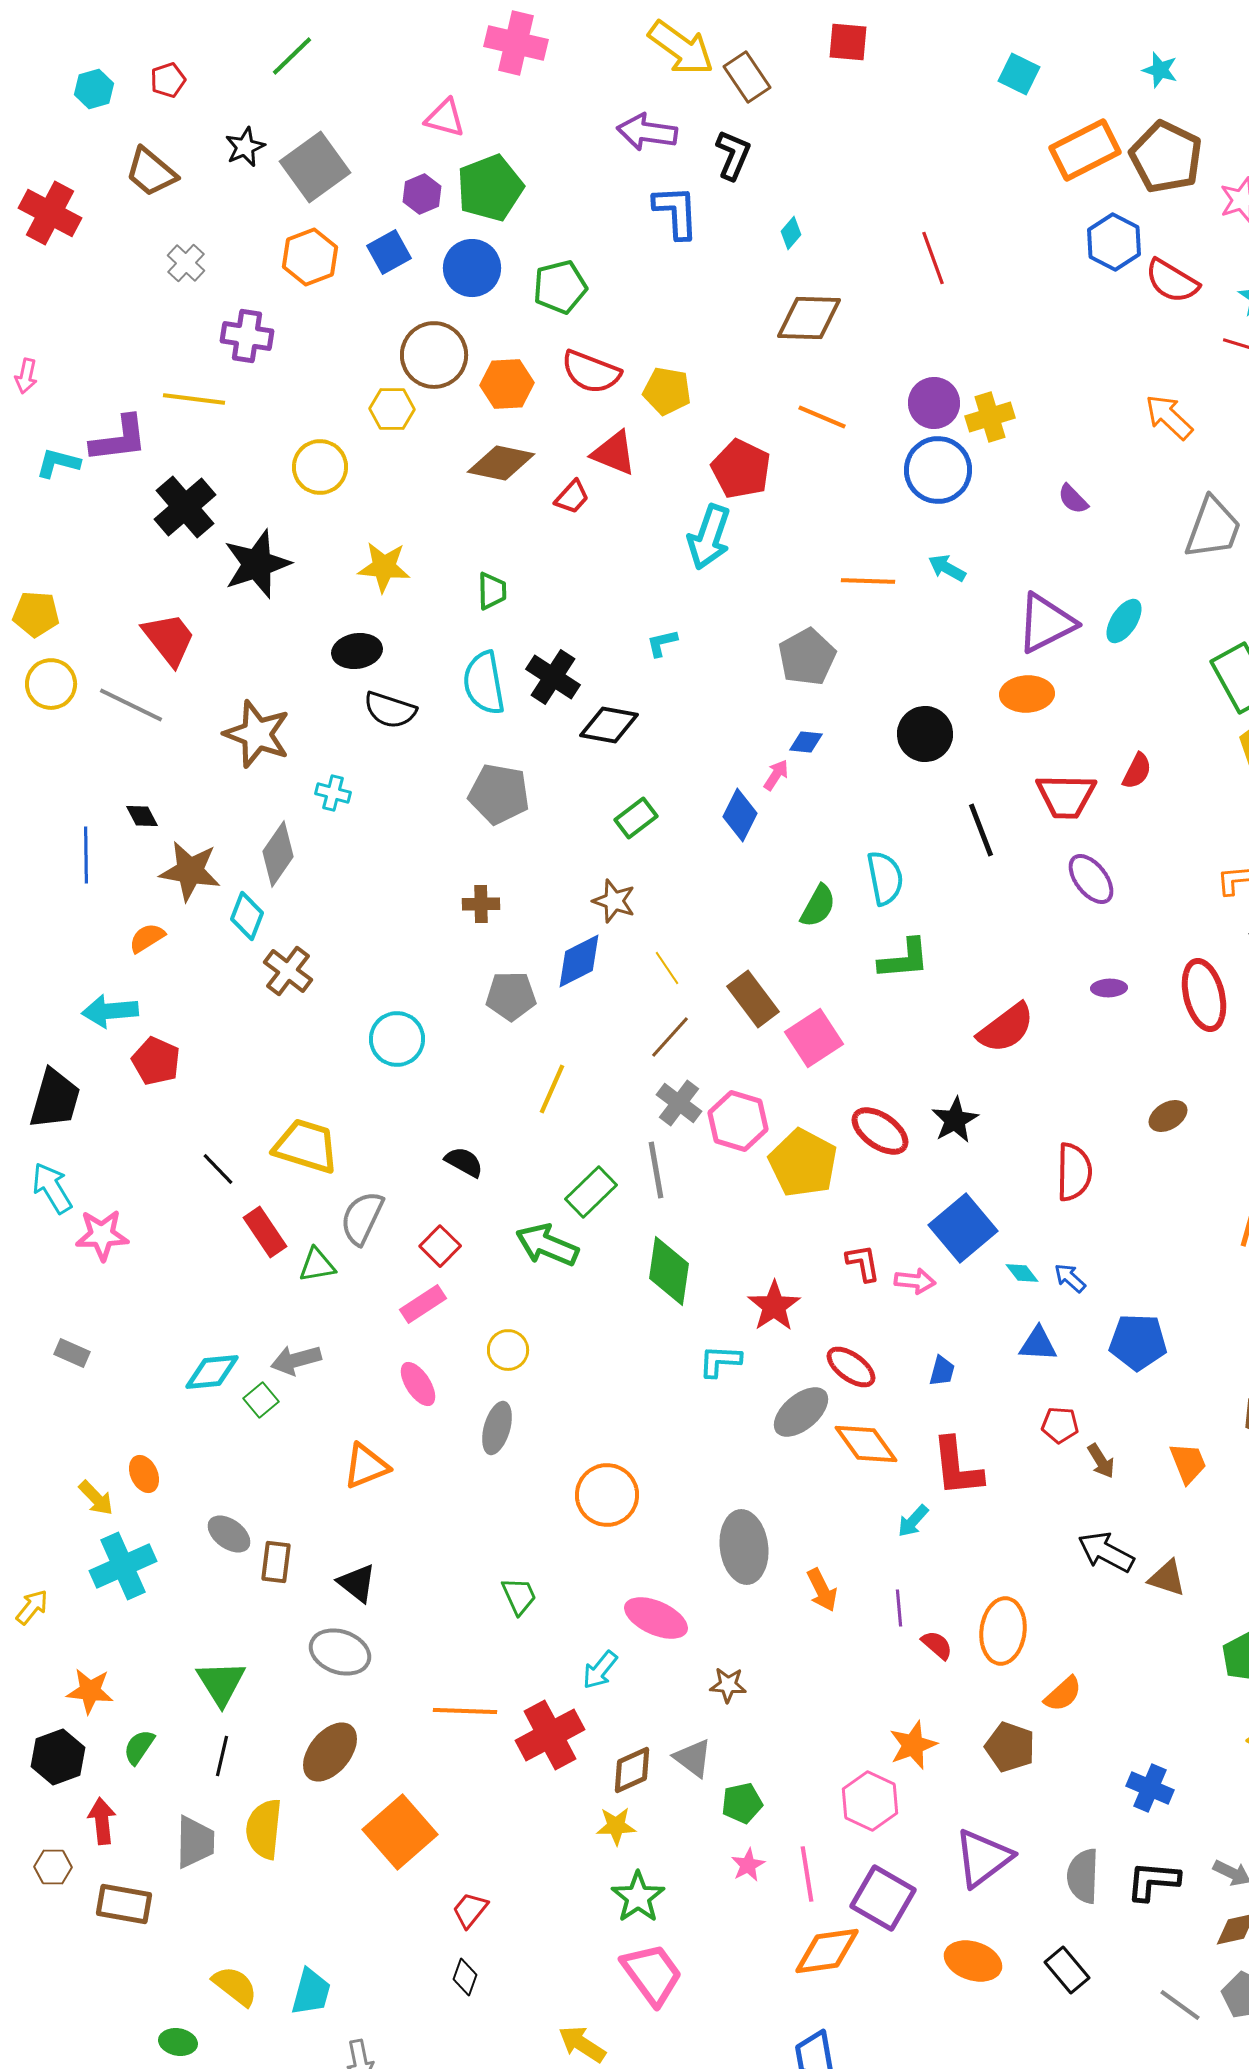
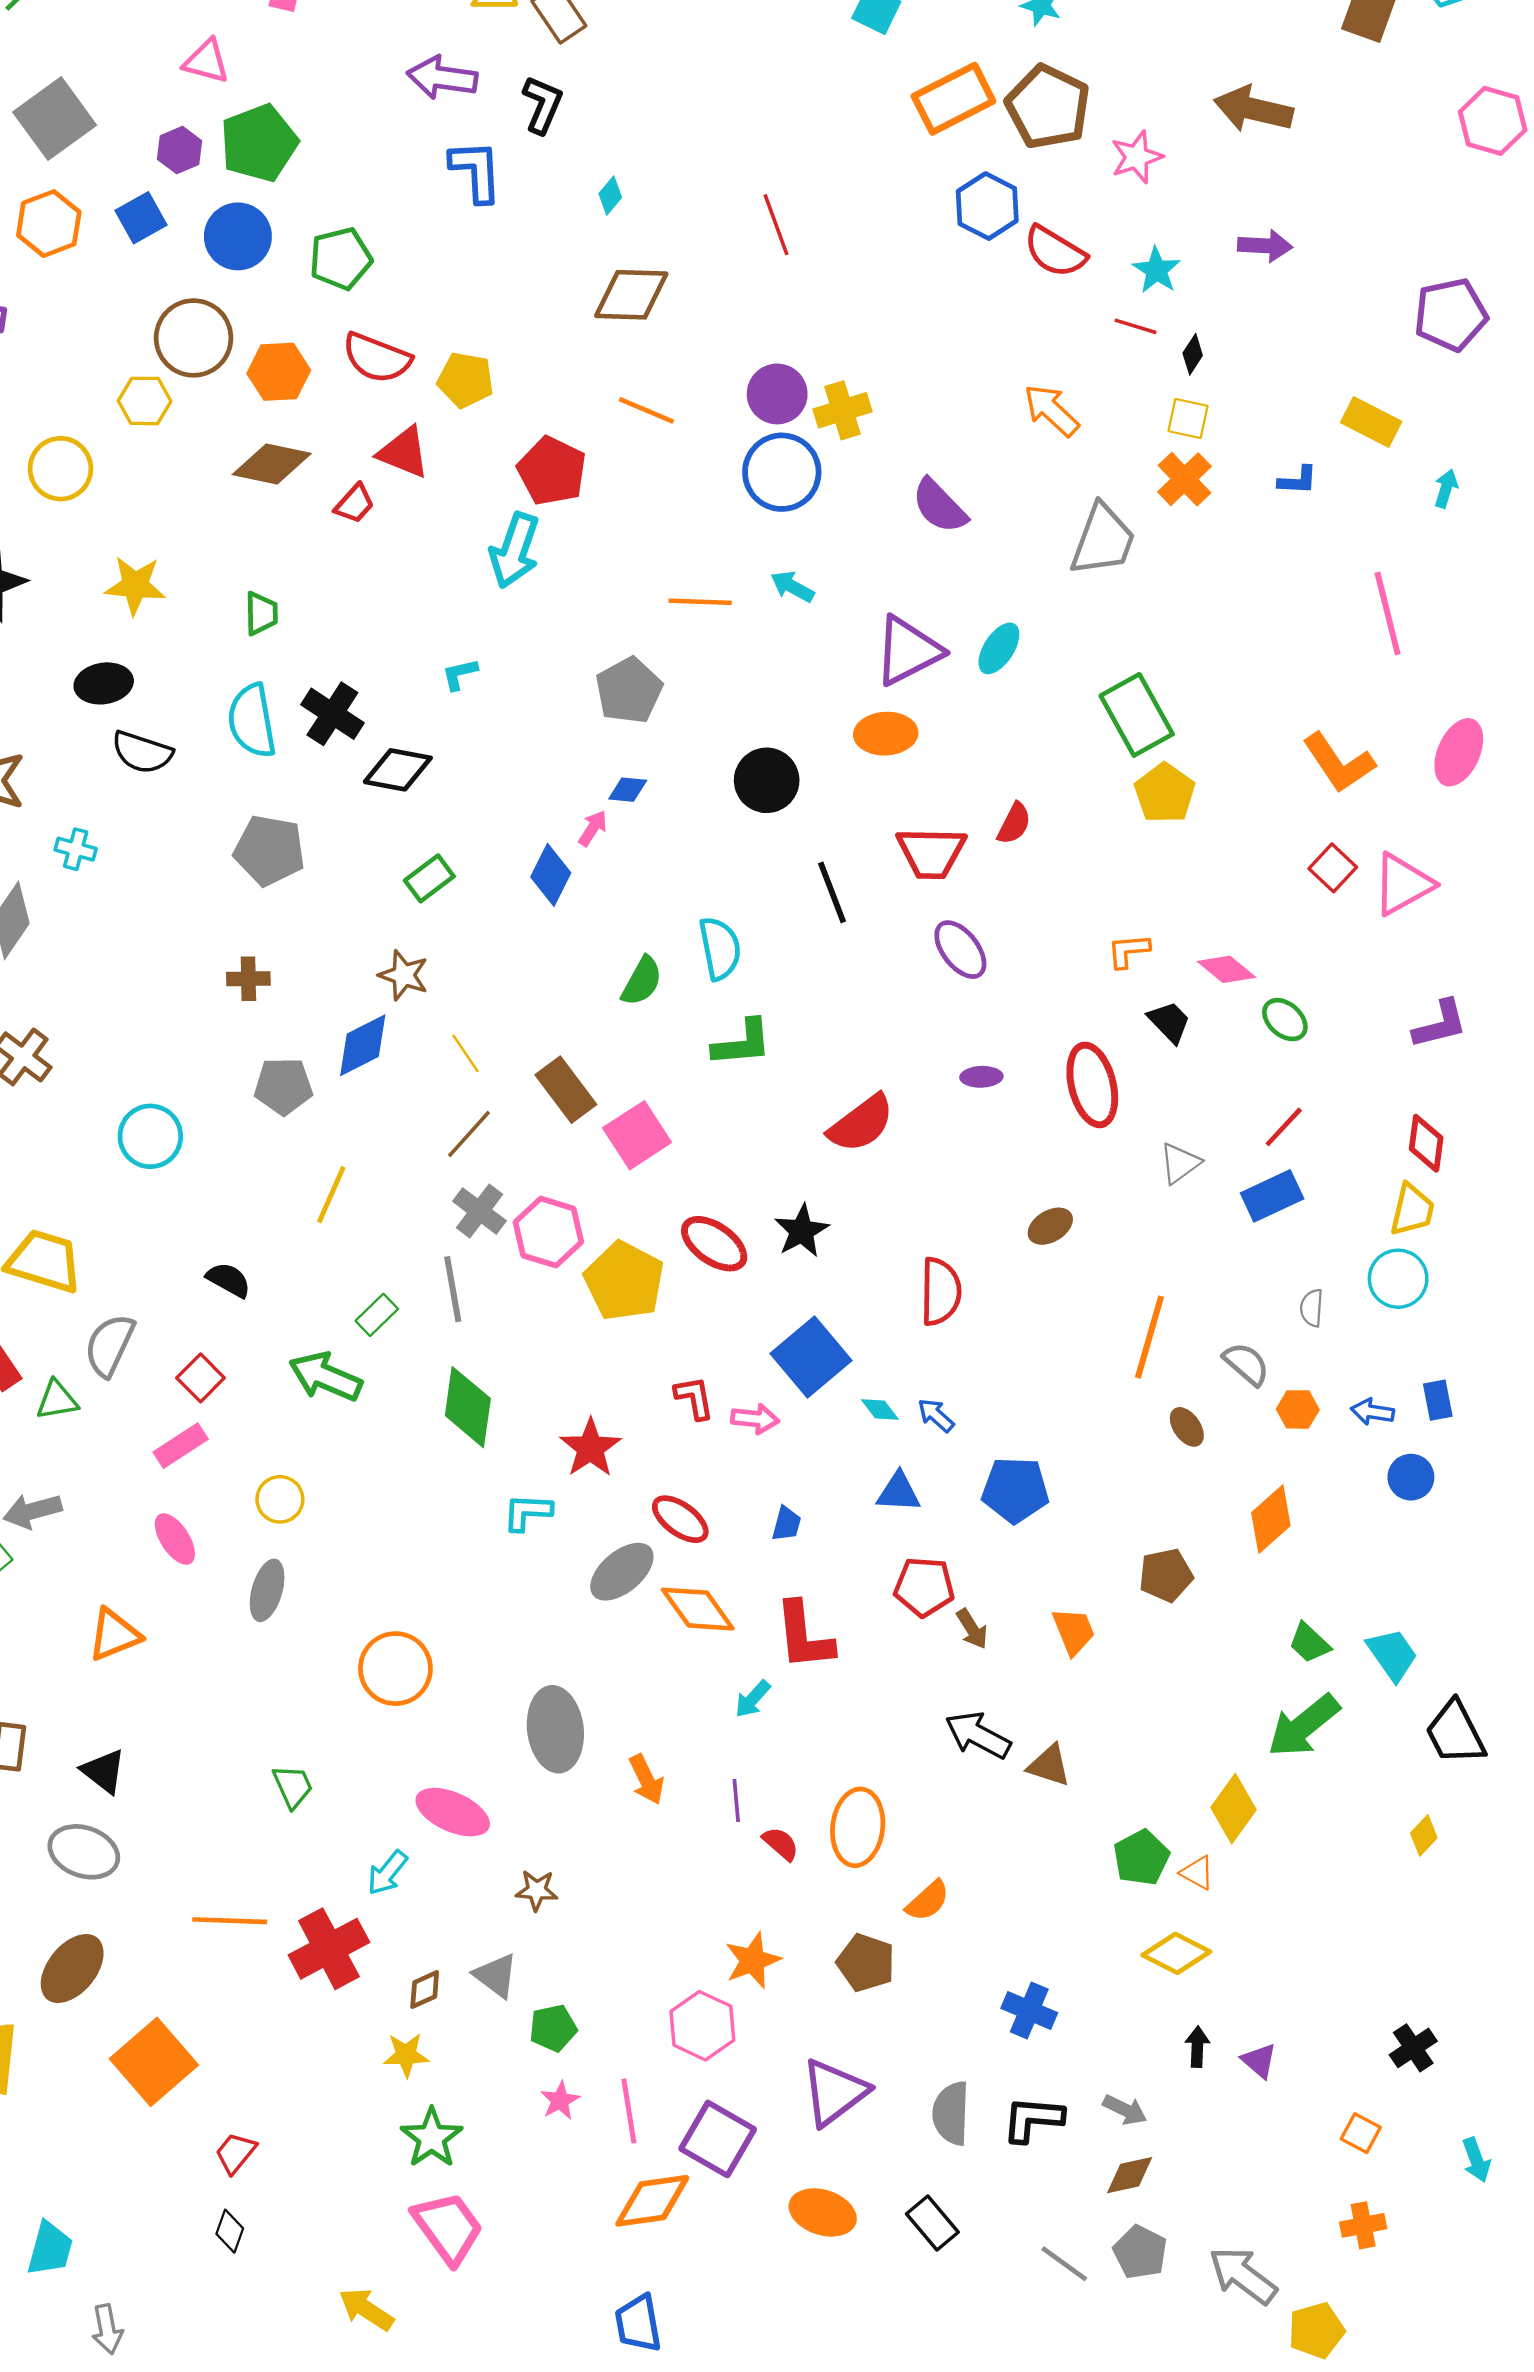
purple semicircle: (1073, 499) -> (939, 506), size x1.6
green rectangle: (591, 1192) -> (377, 1315), size x0.7
red pentagon: (1060, 1425) -> (924, 1587), size x1.4
brown diamond: (632, 1770) -> (425, 1990), size x0.7

